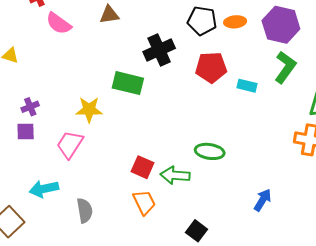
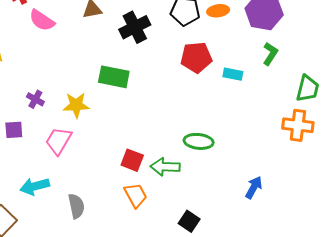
black cross: (159, 50) -> (135, 27), moved
green L-shape: (285, 67) -> (270, 54), size x0.7
purple cross: (30, 107) -> (35, 99), moved, turned -36

